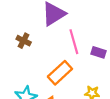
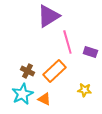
brown cross: (24, 41) -> (27, 71), moved

